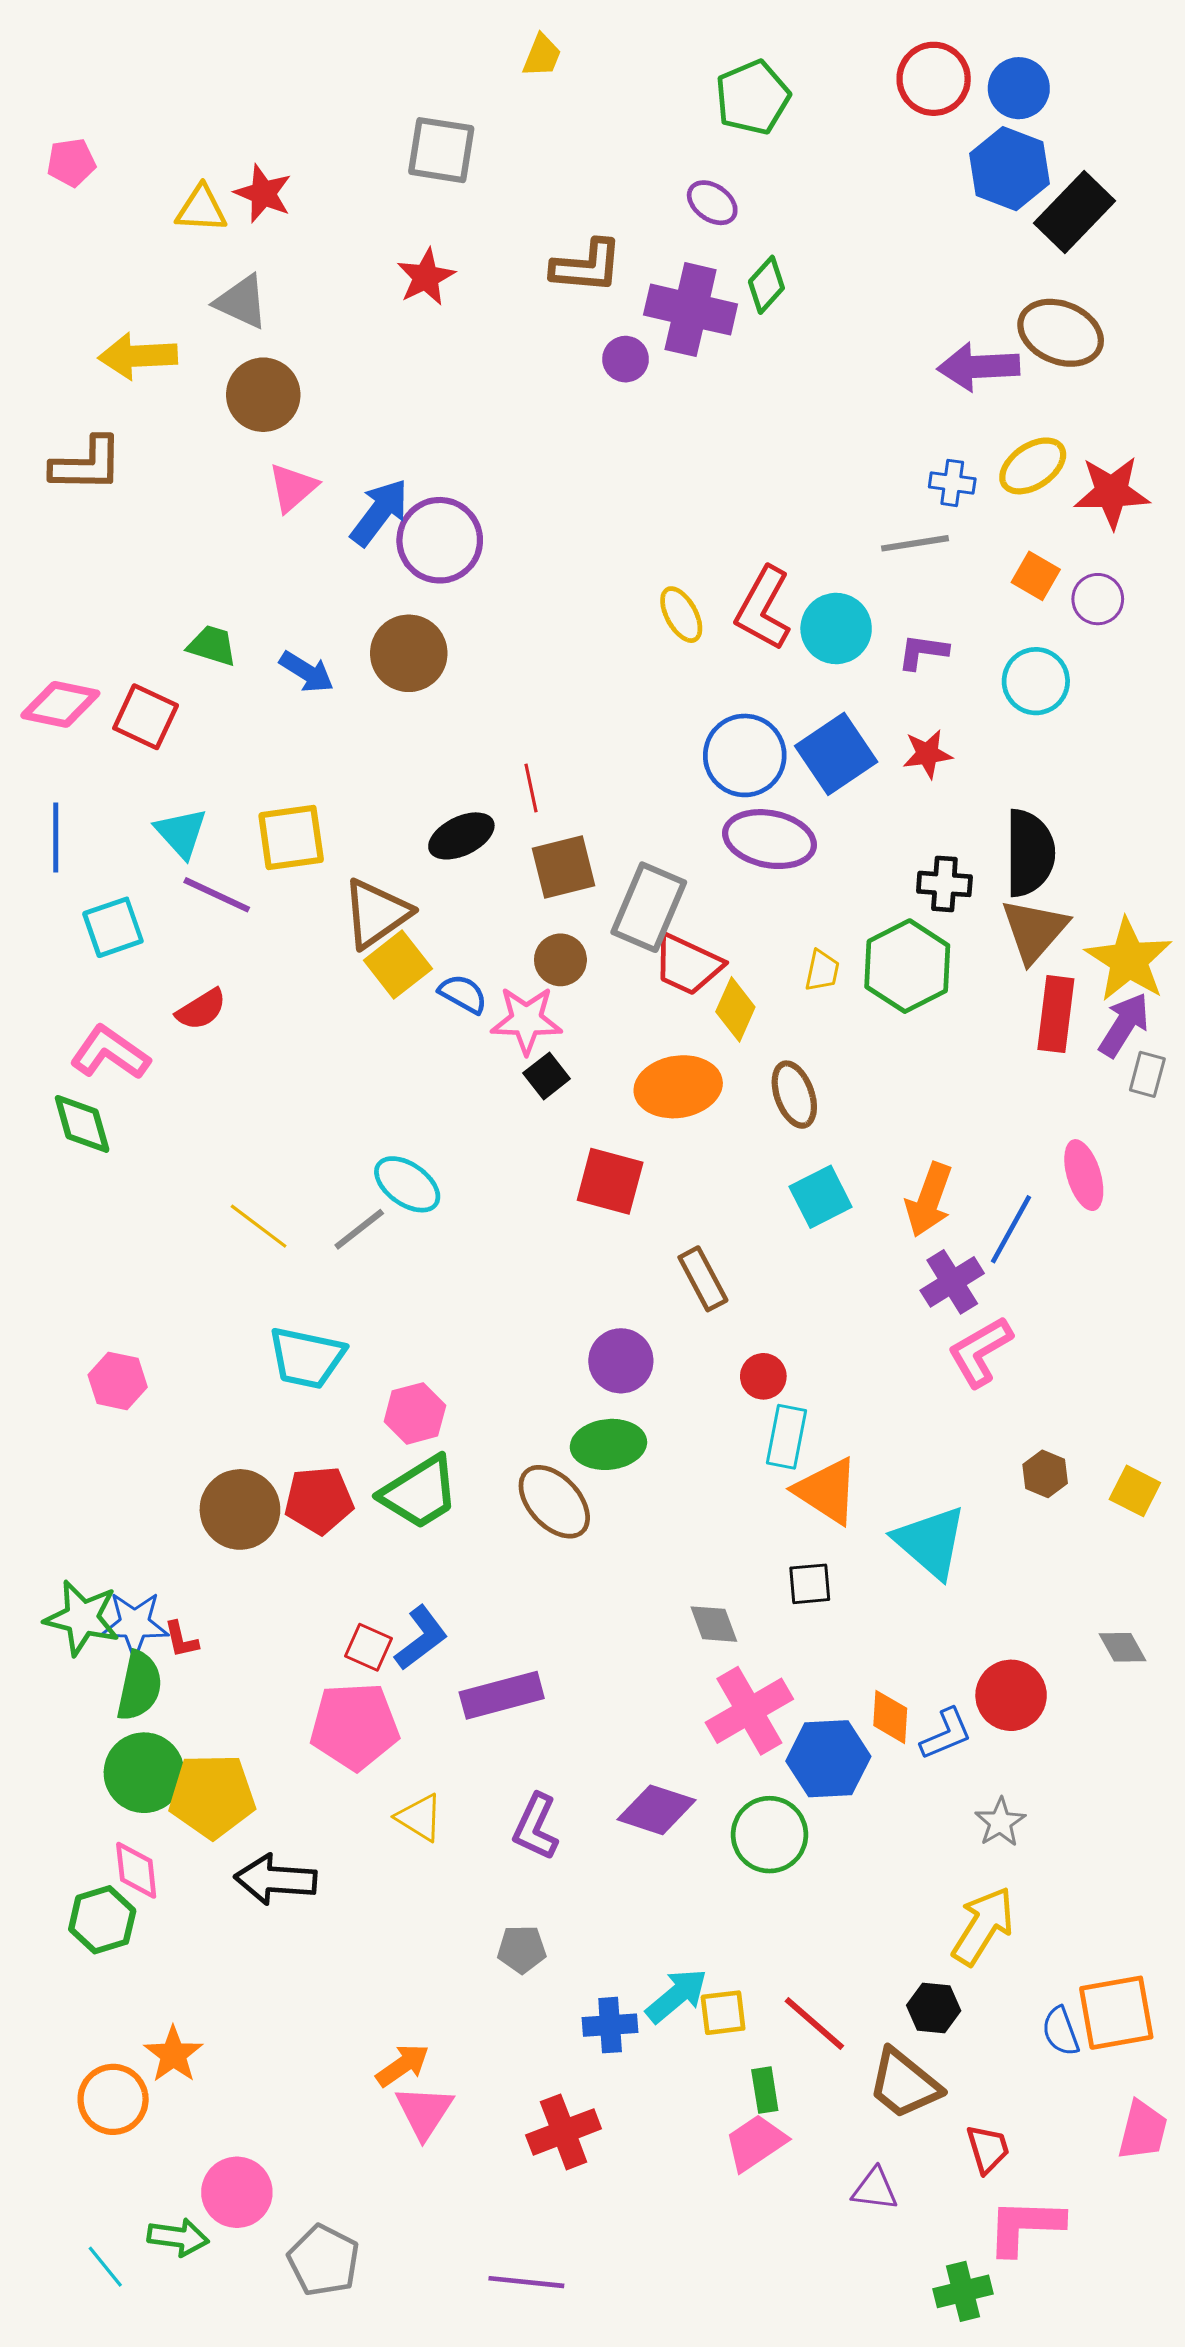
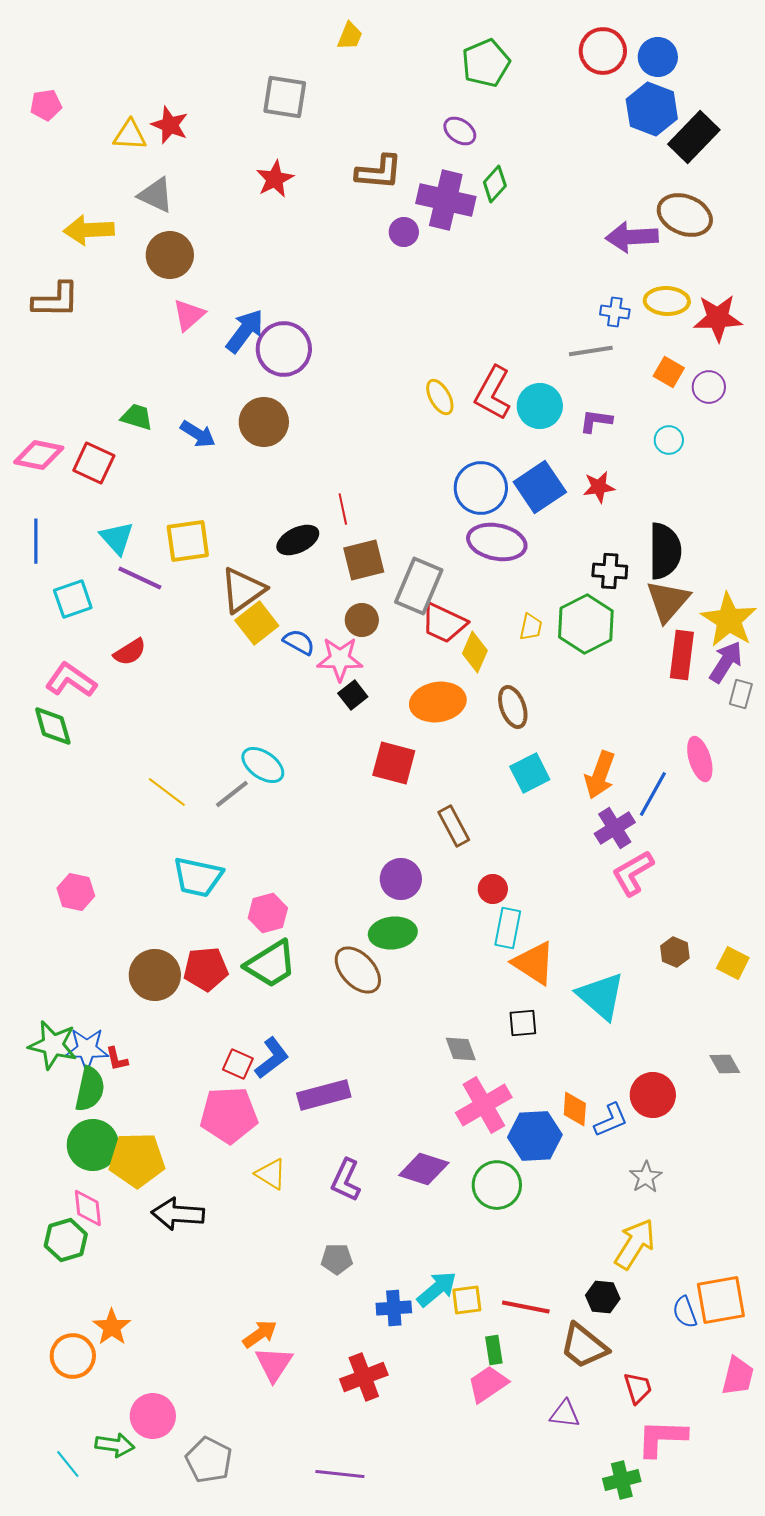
yellow ellipse: (1033, 466) -> (667, 301), turned 36
cyan circle: (1036, 681) -> (669, 440), size x0.7
red line: (814, 2024) -> (526, 1307), turned -30

